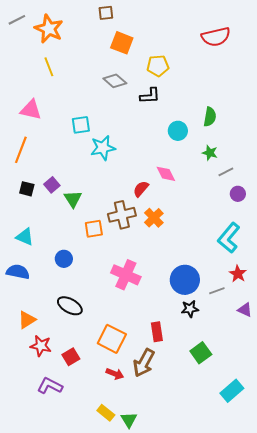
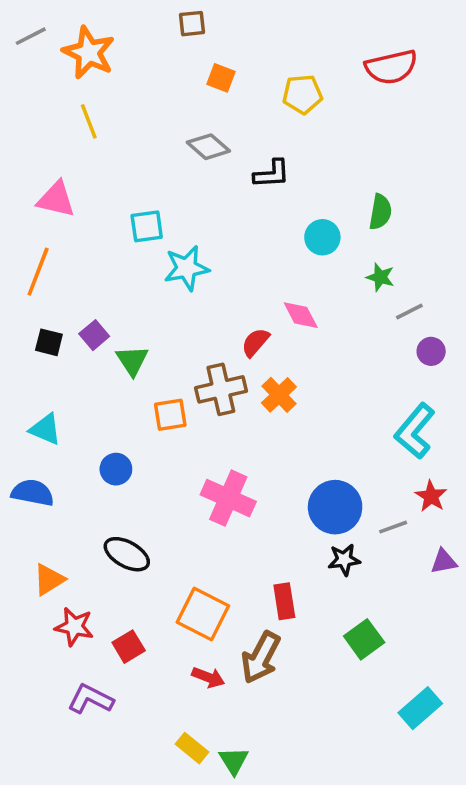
orange square: (122, 43) -> (221, 78), size x0.7
yellow pentagon: (158, 66) -> (302, 94), moved
purple triangle: (245, 310) -> (444, 561), turned -35

